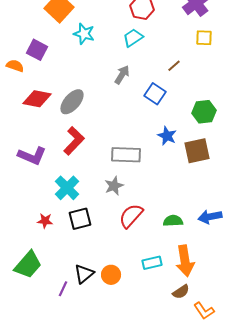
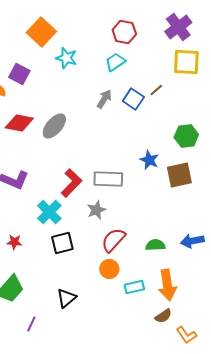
yellow square: (204, 38) -> (186, 62), size x1.6
blue square: (155, 94) -> (133, 99), moved
red L-shape: (74, 141) -> (71, 183), moved
red star: (45, 221) -> (14, 242), moved
orange circle: (111, 275) -> (109, 269), moved
purple line: (63, 289) -> (31, 324), moved

